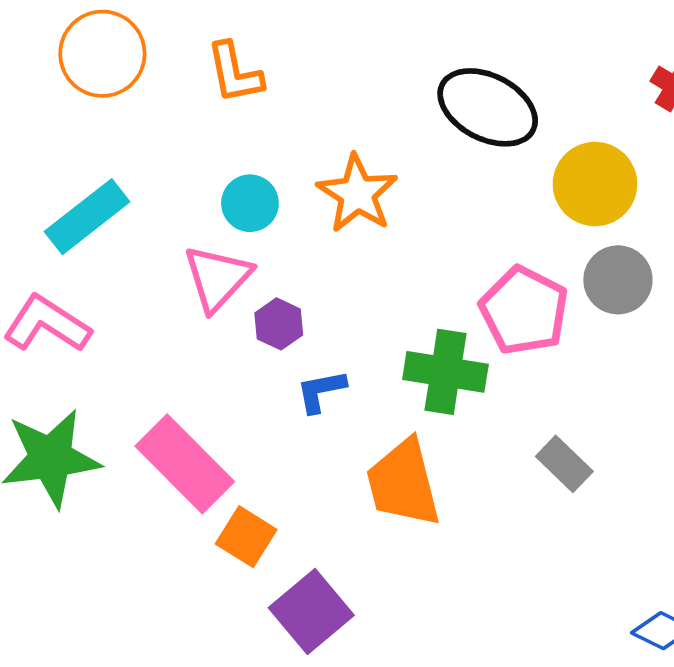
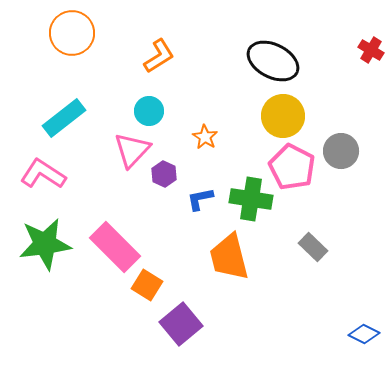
orange L-shape: (235, 73) -> (159, 56), moved, turned -111
yellow circle: (595, 184) -> (283, 116), moved
orange star: (357, 194) -> (205, 137), moved, size x0.6
blue L-shape: (321, 391) -> (200, 199), moved

